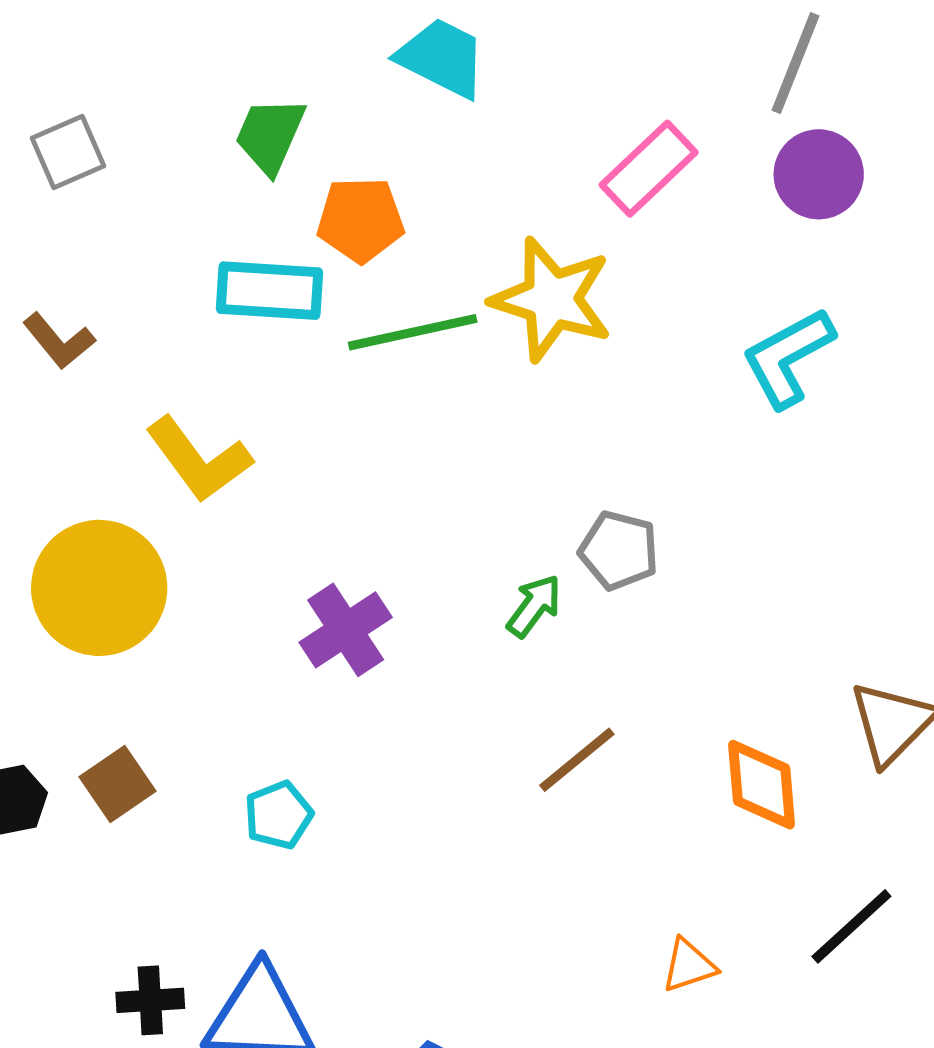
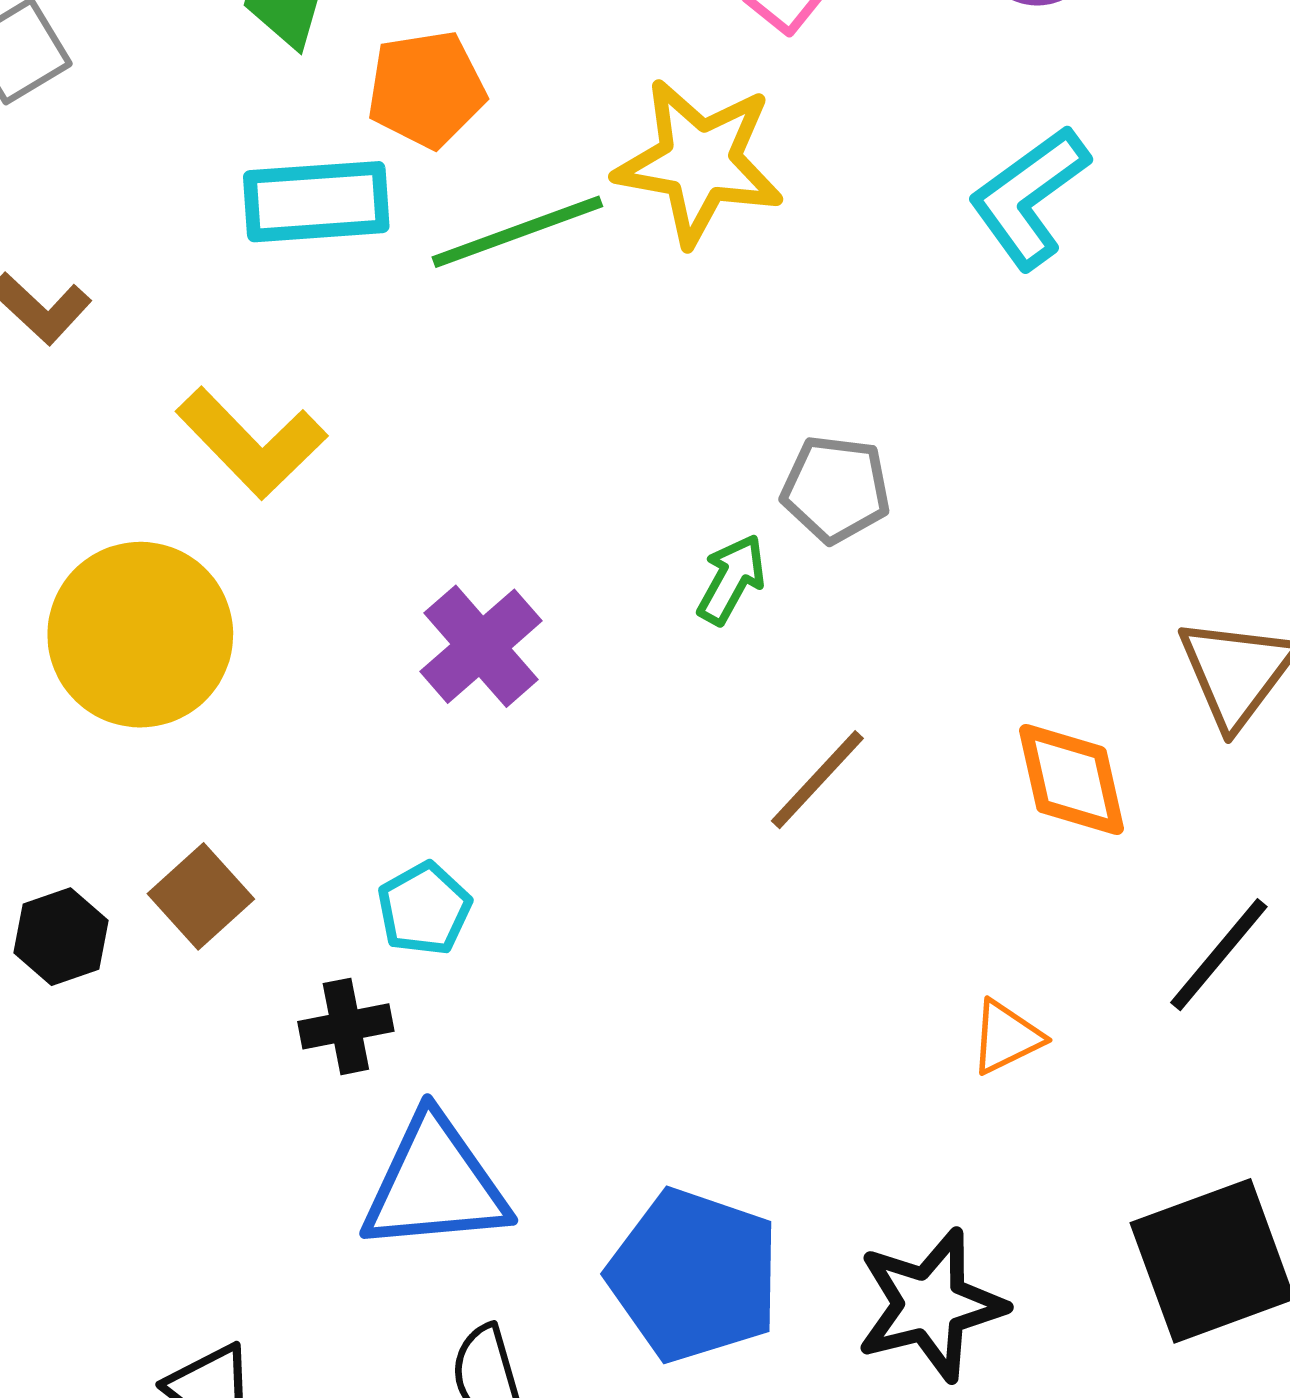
black cross: (150, 1000) -> (346, 1026), moved

